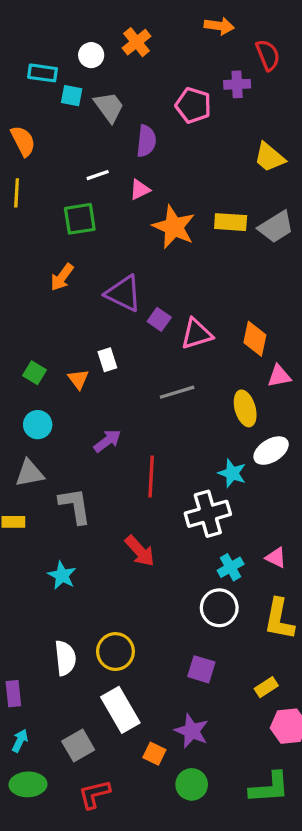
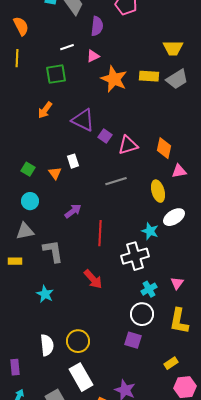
yellow trapezoid: (269, 157) -> (173, 48), moved, turned -40
pink triangle: (276, 558) -> (177, 283), turned 40
purple square: (201, 669) -> (133, 340), moved

